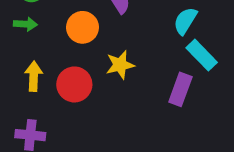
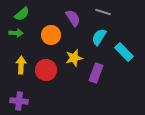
cyan semicircle: (185, 21) -> (99, 37), moved
purple rectangle: (180, 89) -> (96, 73), moved

